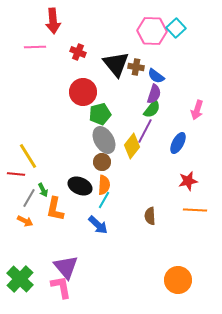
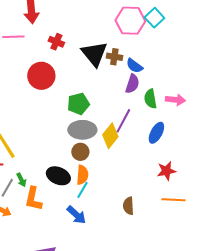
red circle: (83, 92) -> (41, 76), moved
green semicircle: (152, 109) -> (150, 99), moved, turned 132
pink arrow: (197, 110) -> (175, 100), turned -102
gray ellipse: (104, 140) -> (82, 130), turned -60

